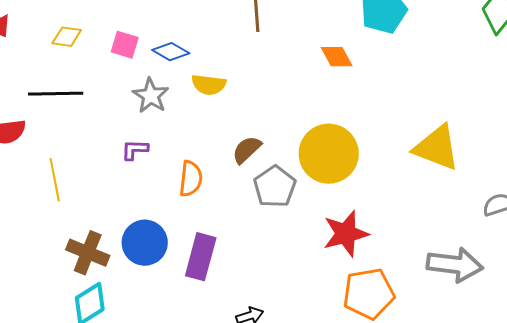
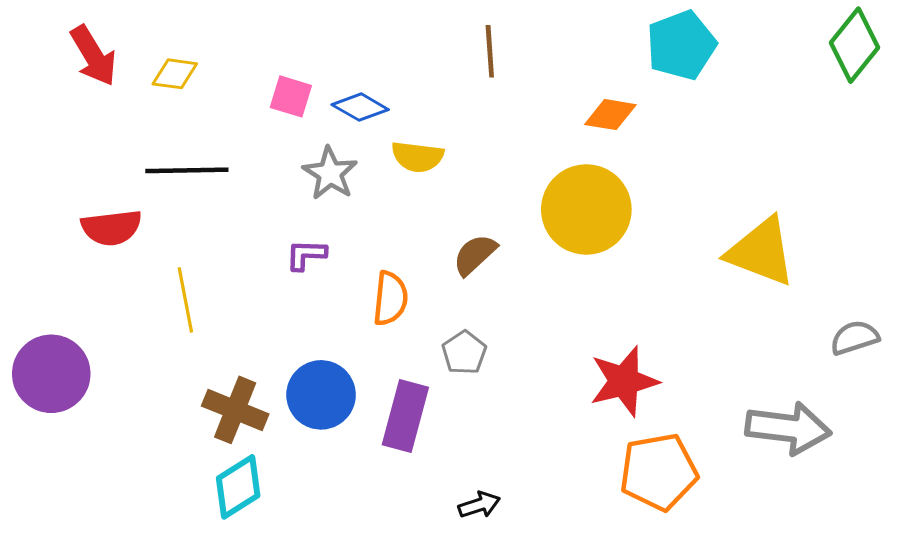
yellow diamond: (67, 37) -> (175, 74), moved
orange diamond: (337, 57) -> (610, 115), turned -52
yellow circle: (329, 154) -> (586, 209), moved
gray pentagon: (275, 187) -> (464, 353), moved, size x0.7

